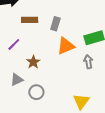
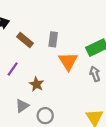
brown rectangle: (30, 20) -> (25, 40), turned 49
orange triangle: (66, 46) -> (68, 61), turned -30

